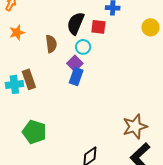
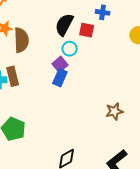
brown semicircle: (51, 44) -> (21, 40), moved, size x1.4
brown star: (135, 127) -> (114, 111), moved, size x0.7

